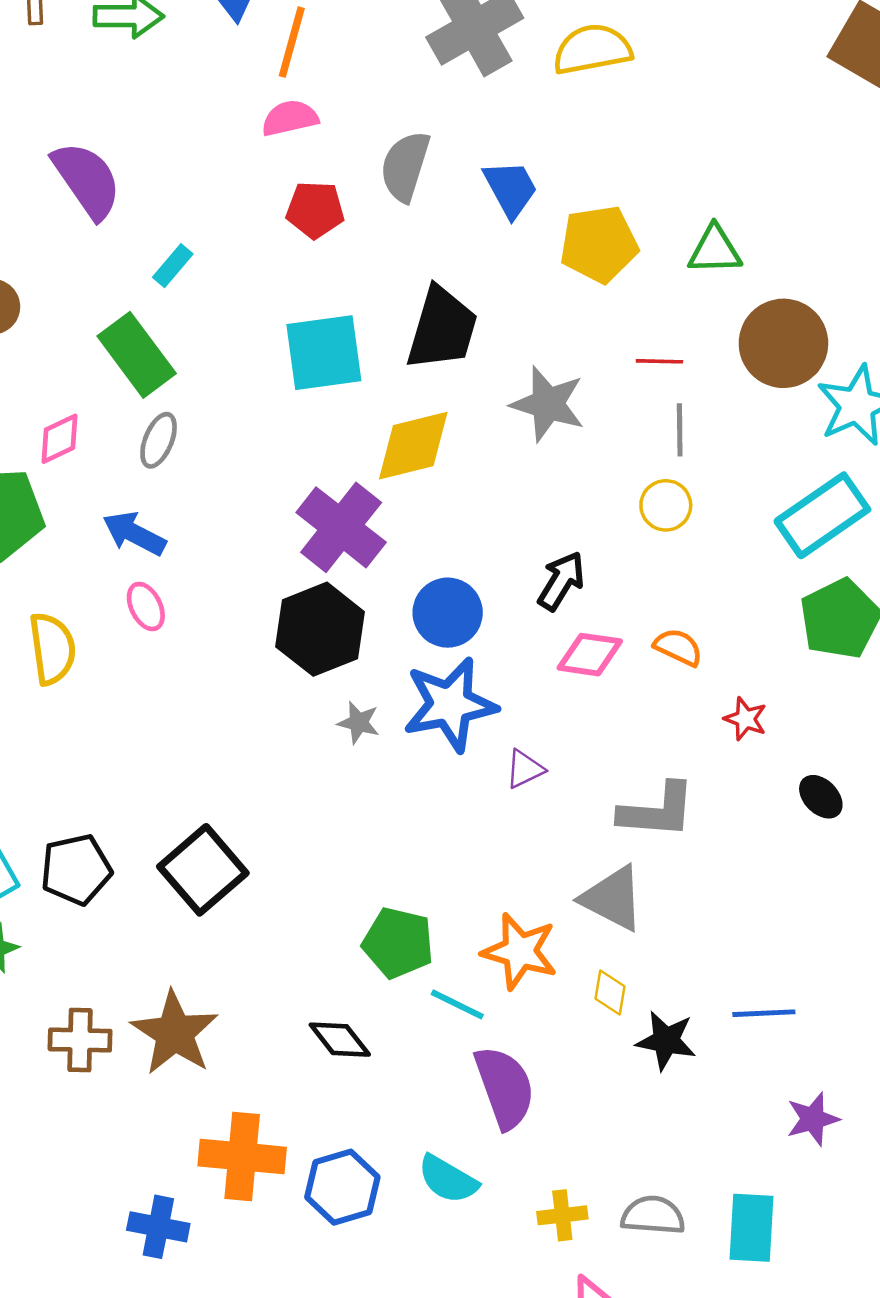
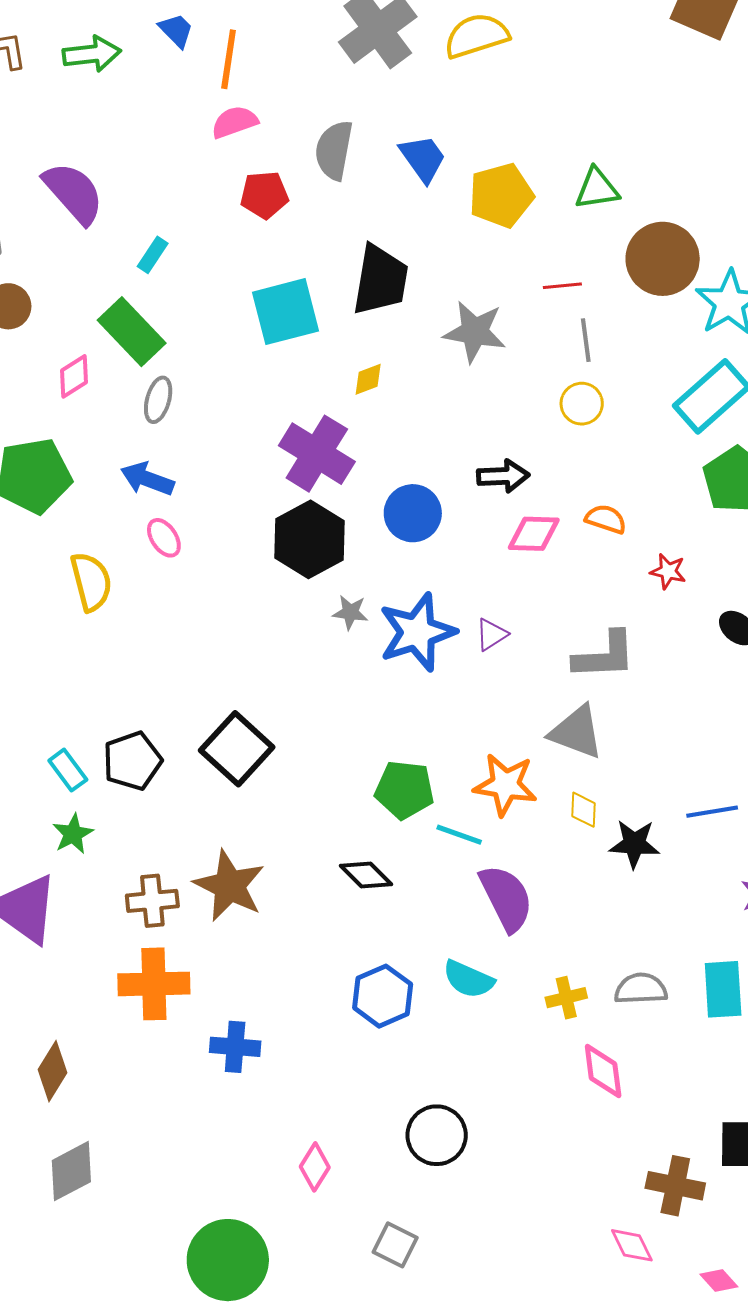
pink diamond: (59, 439) -> (74, 376), moved
yellow diamond: (413, 446) -> (368, 379), size x0.5
black arrow: (561, 581) -> (503, 476), turned 63
blue star: (450, 705) -> (417, 632), moved
orange cross: (242, 1157) -> (154, 984), moved

